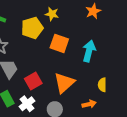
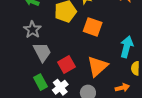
cyan arrow: (89, 51) -> (127, 47), moved

